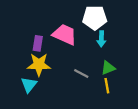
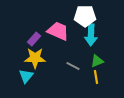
cyan arrow: (101, 39) -> (91, 35), size x1.5
purple rectangle: (38, 43) -> (34, 39), turned 32

